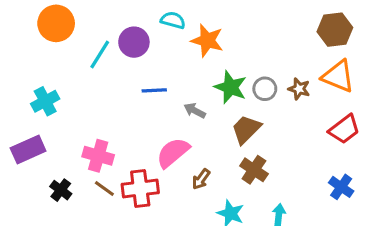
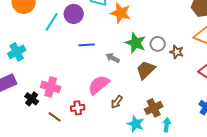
brown star: (299, 89) -> (177, 52), moved
brown cross: (254, 170) -> (154, 108), moved, turned 30
brown line: (104, 188) -> (55, 117), moved
red cross: (140, 188) -> (78, 108), size x0.6
black cross: (61, 190) -> (32, 99), moved

